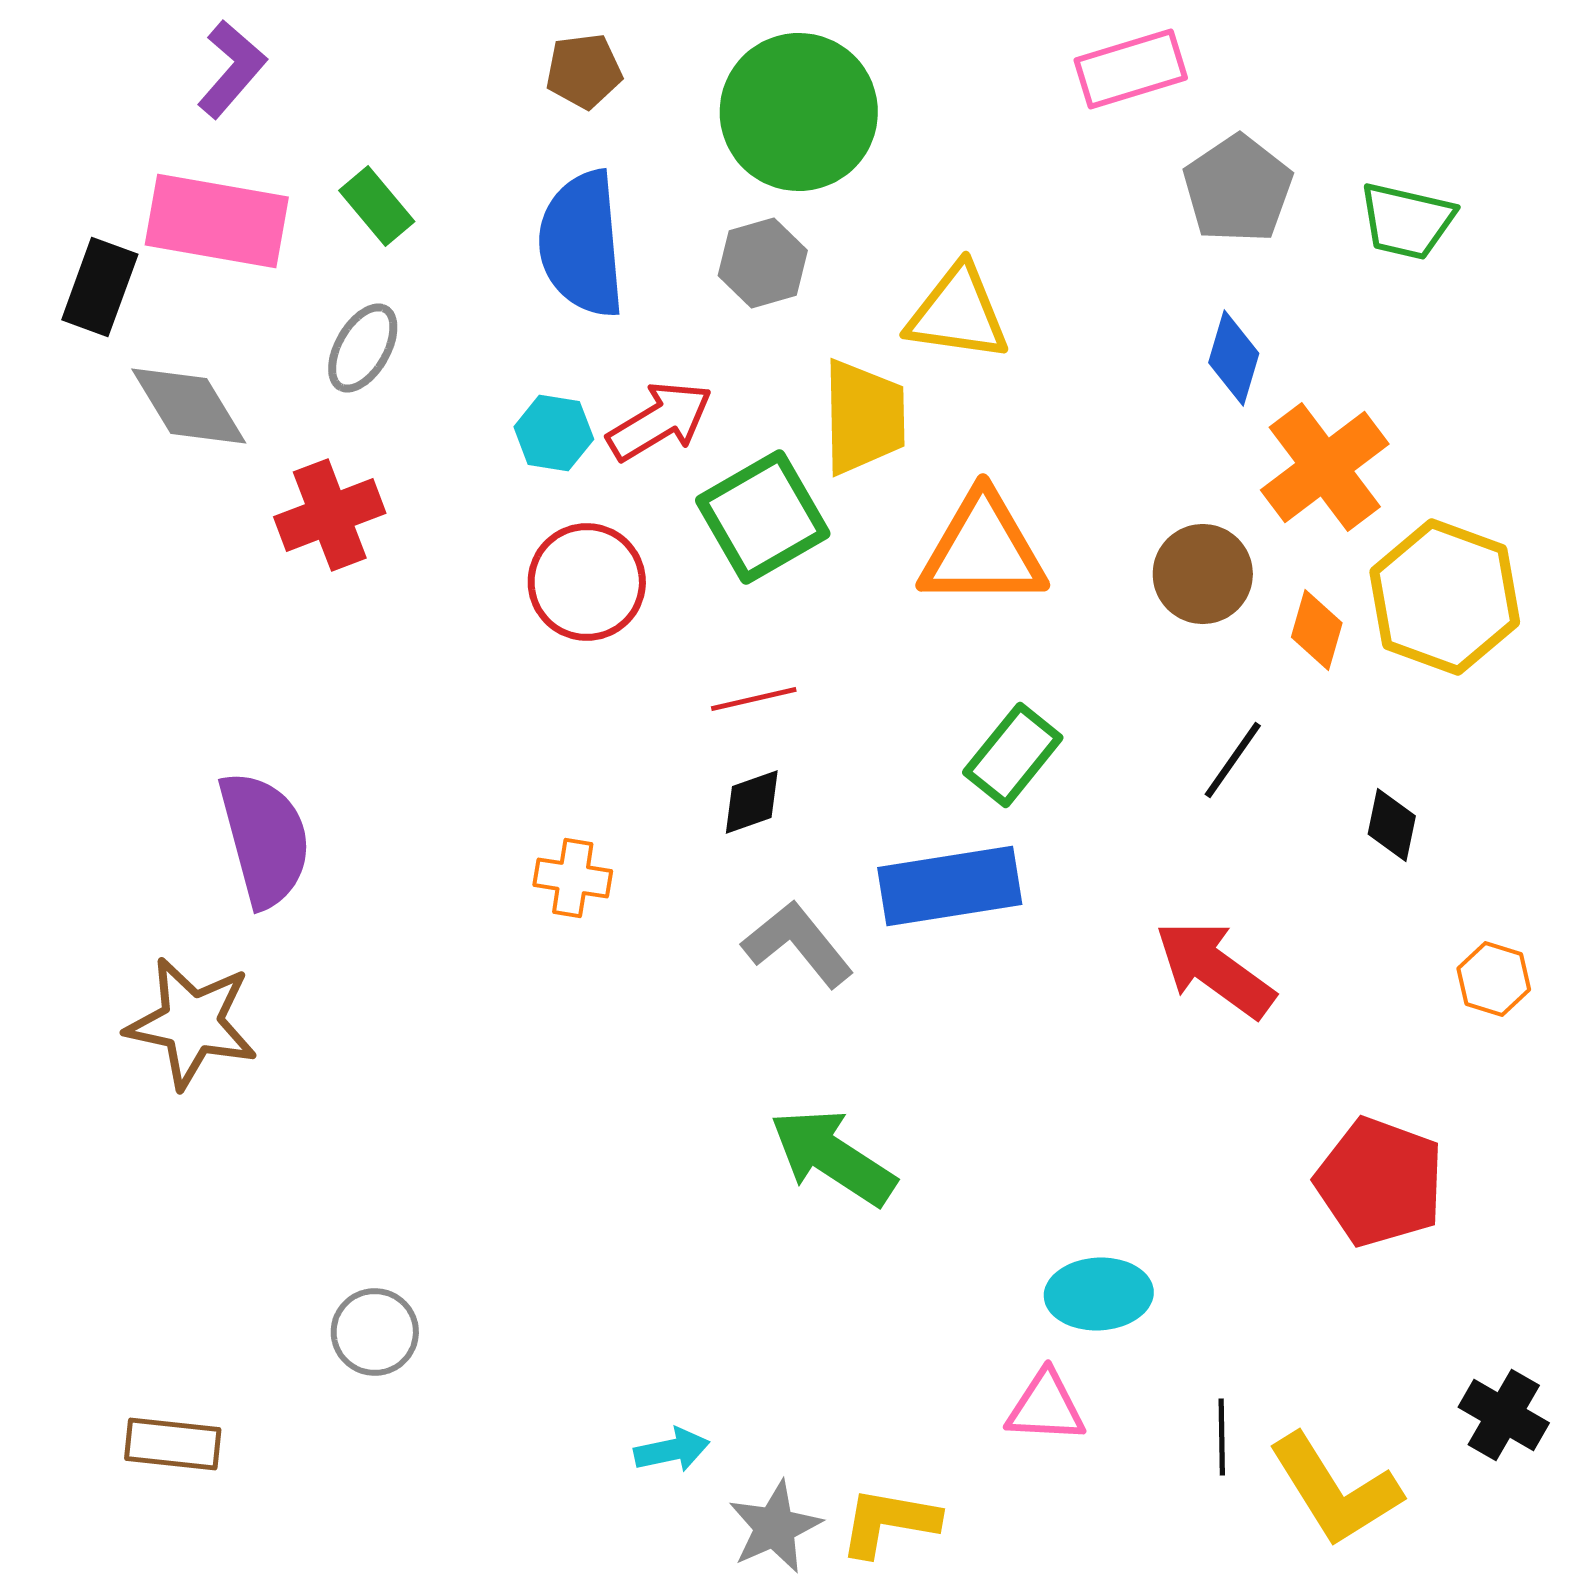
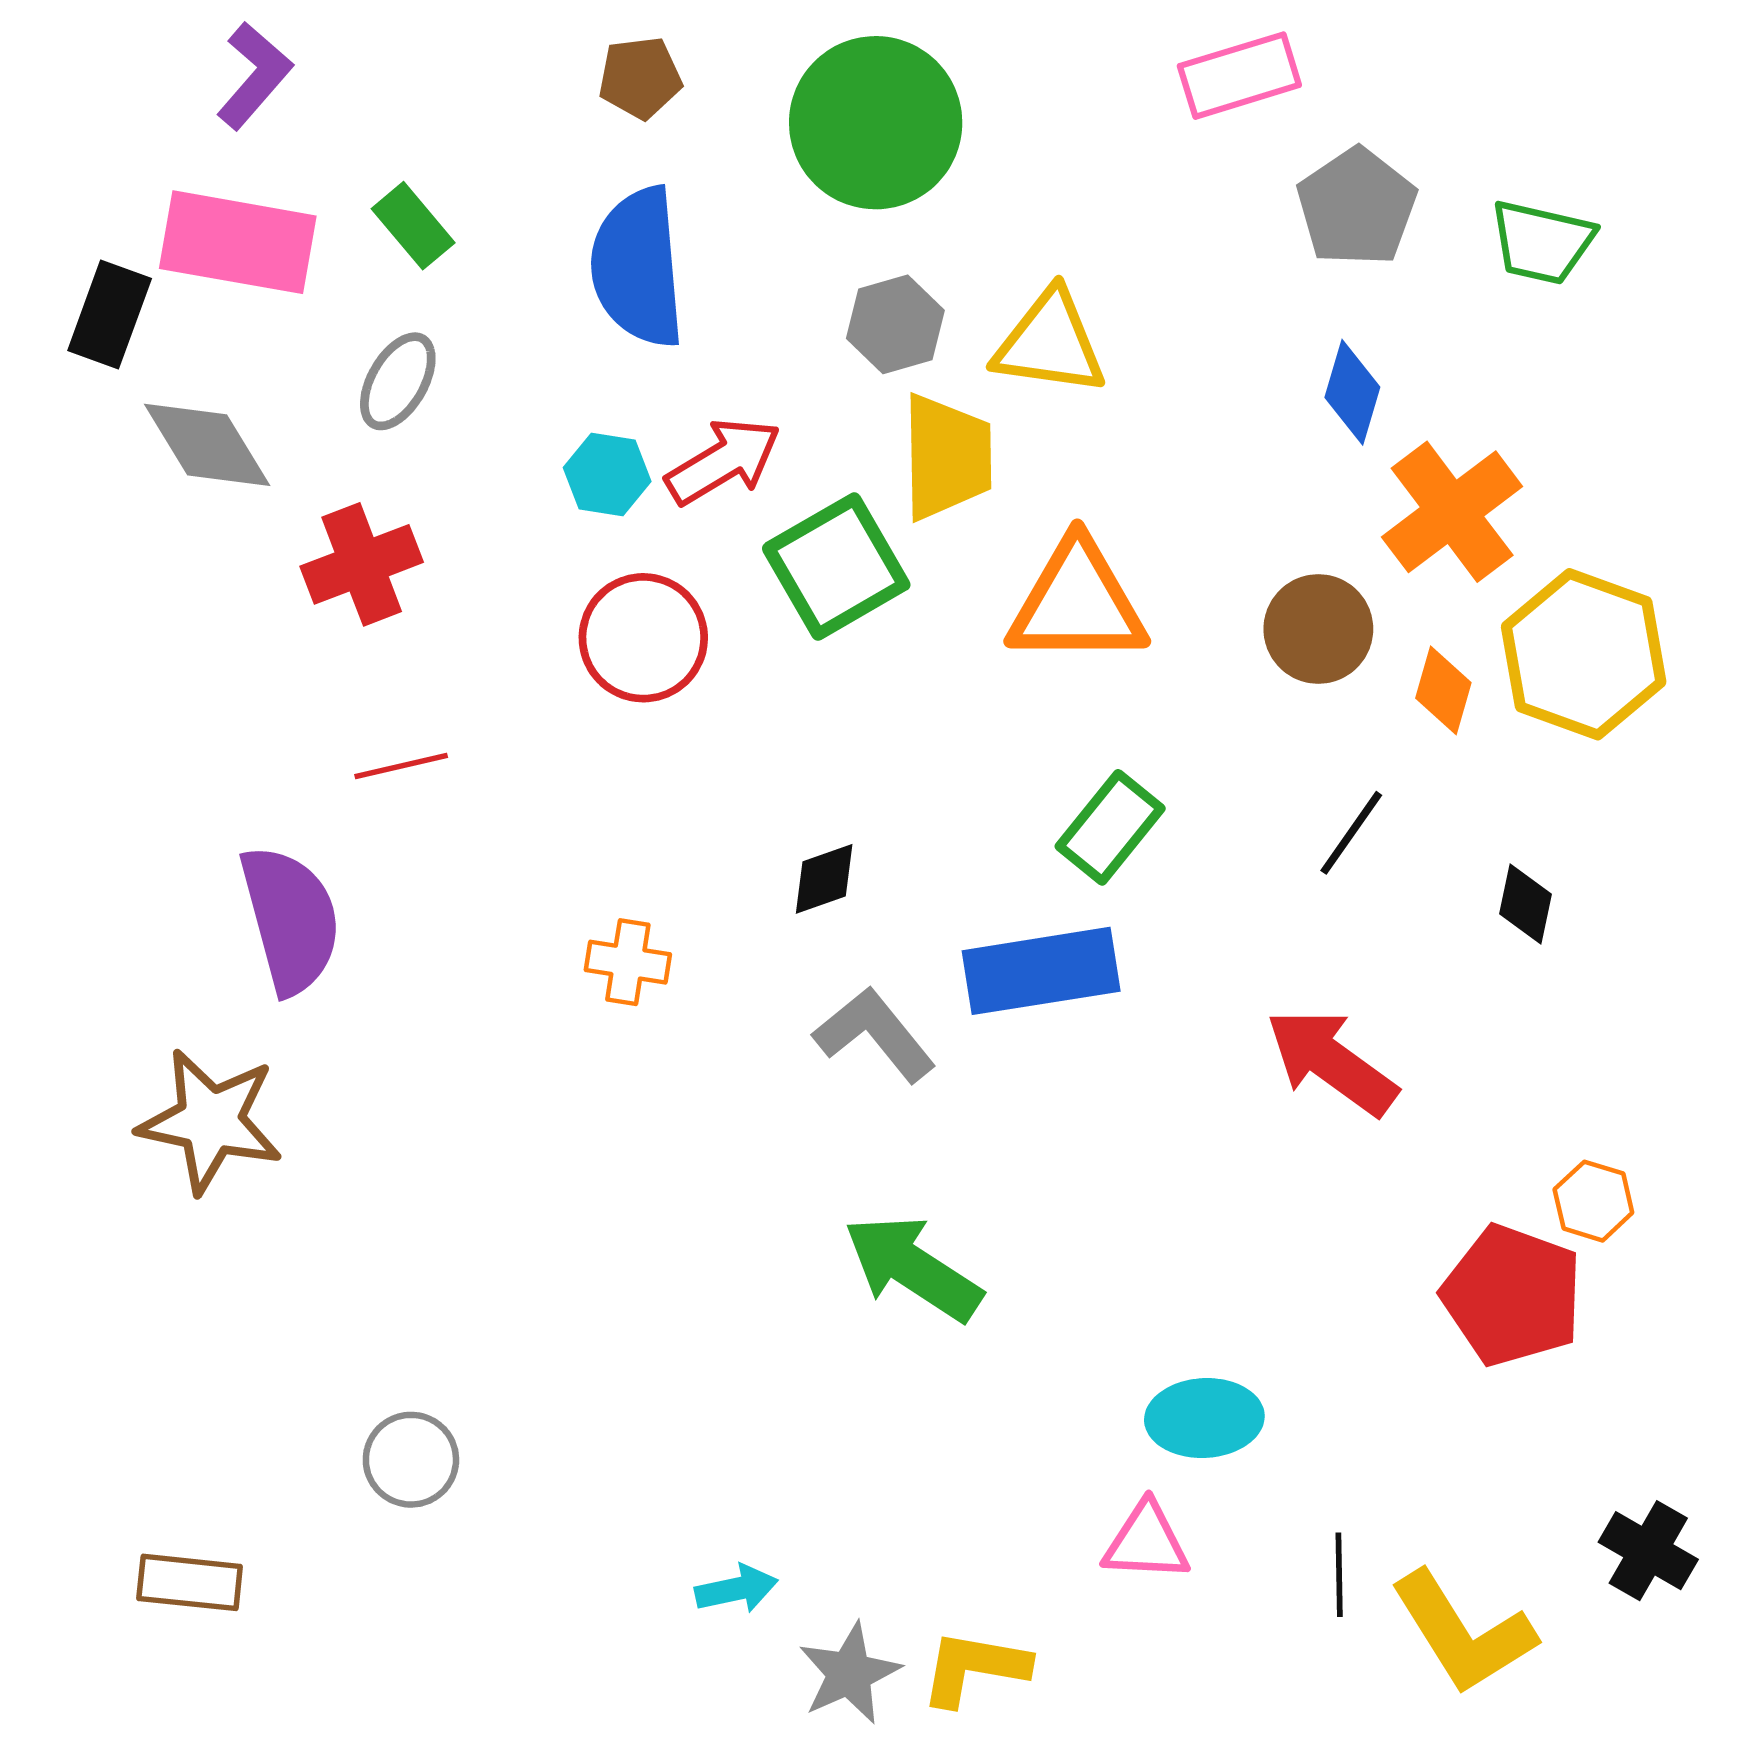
gray hexagon: (763, 263) -> (895, 324), moved
red line: (754, 699) -> (401, 766), moved
orange hexagon: (1494, 979) -> (1593, 1201), moved

